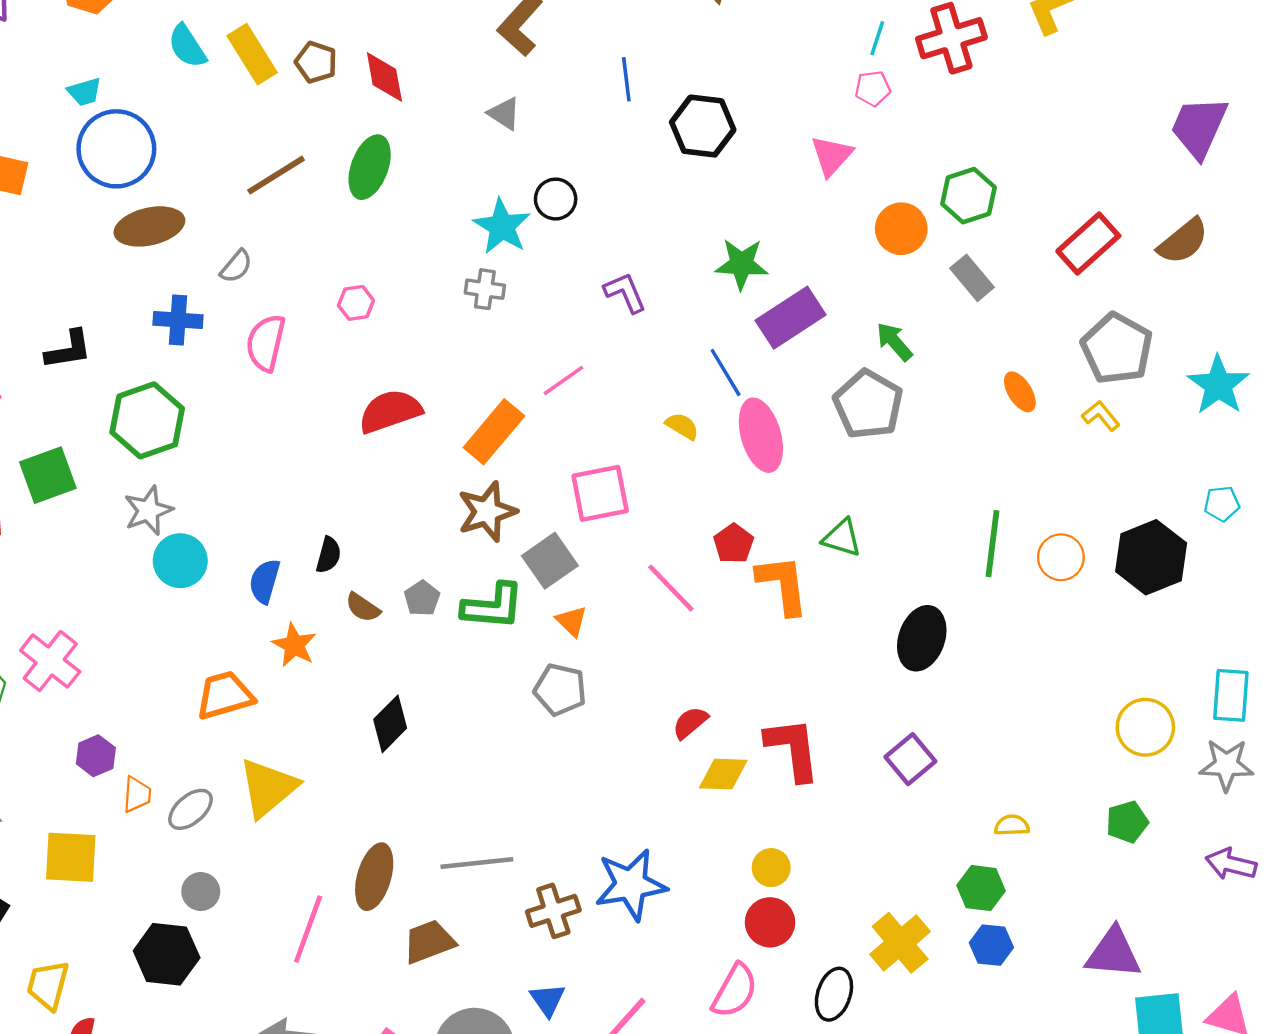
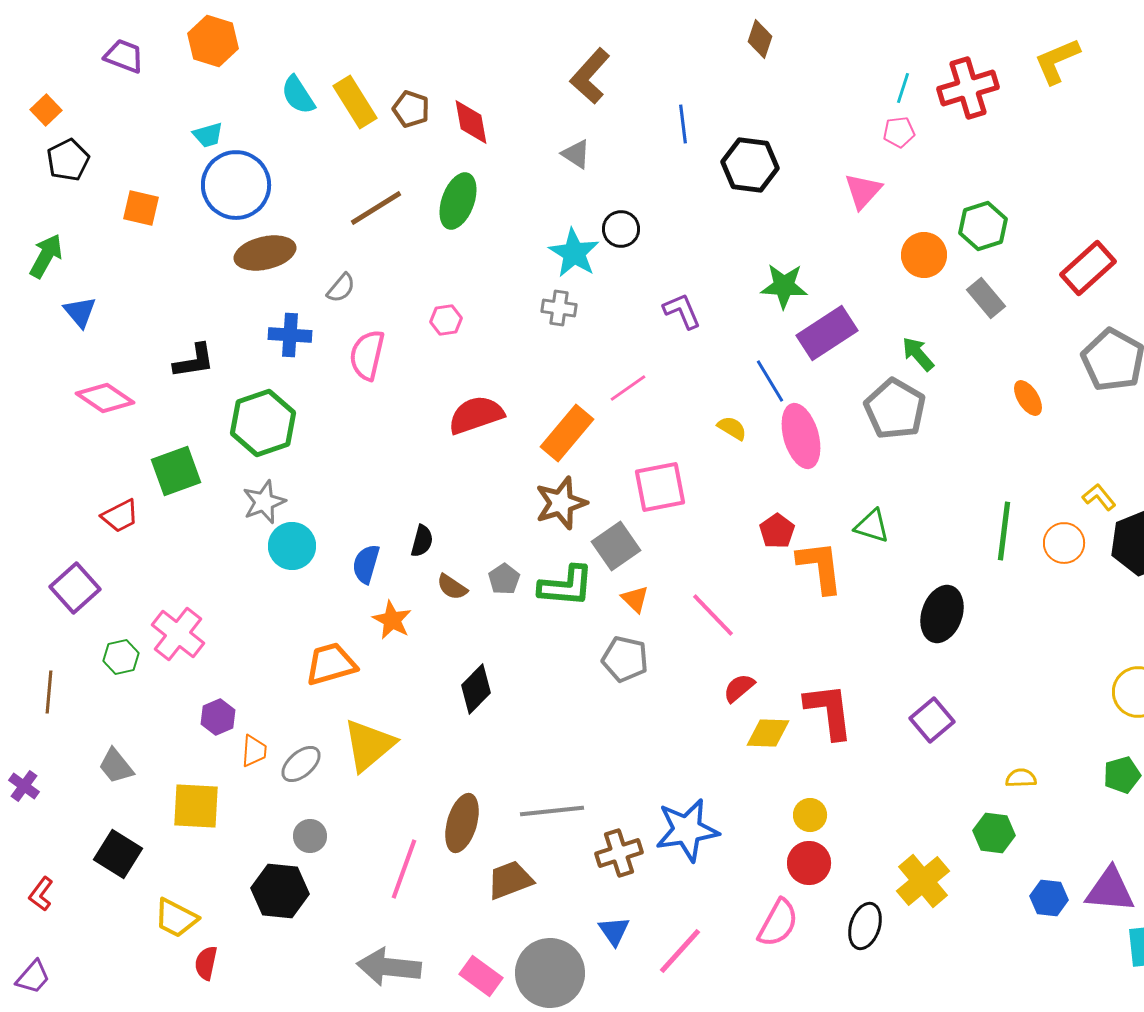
yellow L-shape: (1101, 416) -> (1099, 497), moved
pink line: (671, 588) -> (713, 615), moved
blue hexagon: (991, 945) -> (1049, 898), moved
yellow trapezoid: (48, 985) -> (176, 918), turned -78

